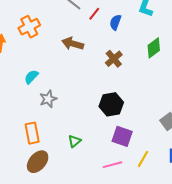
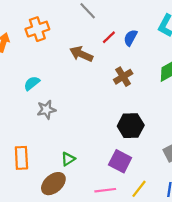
red line: (94, 14) -> (109, 37), moved
black hexagon: (111, 104) -> (131, 126), moved
orange rectangle: (32, 133) -> (21, 158), moved
brown ellipse: (38, 162) -> (53, 184), moved

